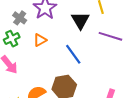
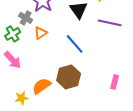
gray cross: (20, 18) -> (26, 18), moved

